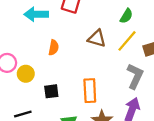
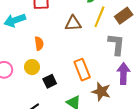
yellow circle: (26, 74) -> (32, 67), moved

